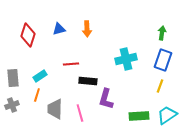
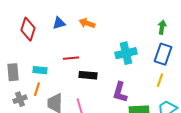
orange arrow: (87, 29) -> (87, 23), turned 112
cyan rectangle: (40, 76) -> (40, 70), turned 40
purple L-shape: (106, 99) -> (120, 92), moved
gray cross: (12, 105) -> (20, 99), moved

